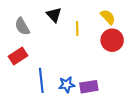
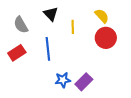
blue line: (41, 80) -> (48, 49), moved
purple rectangle: (89, 87) -> (84, 82), turned -36

